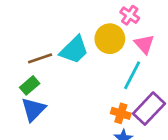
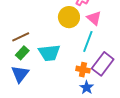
cyan trapezoid: (74, 50) -> (49, 53), moved, turned 45
green rectangle: (30, 85) -> (22, 53), moved

